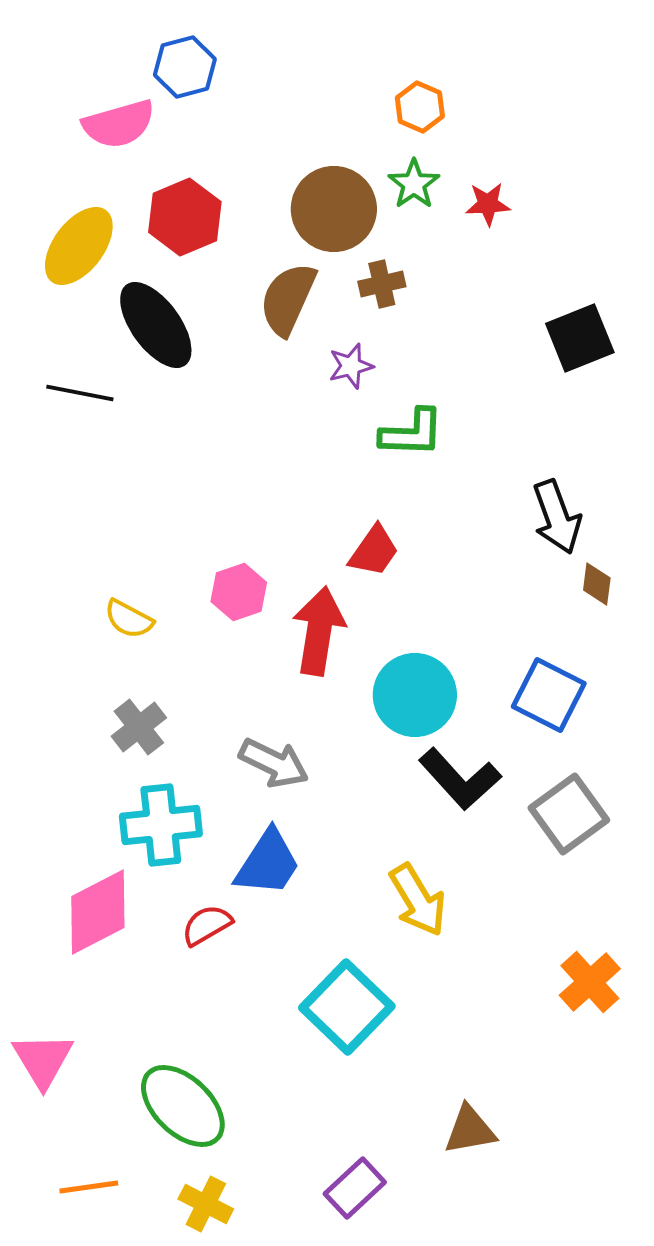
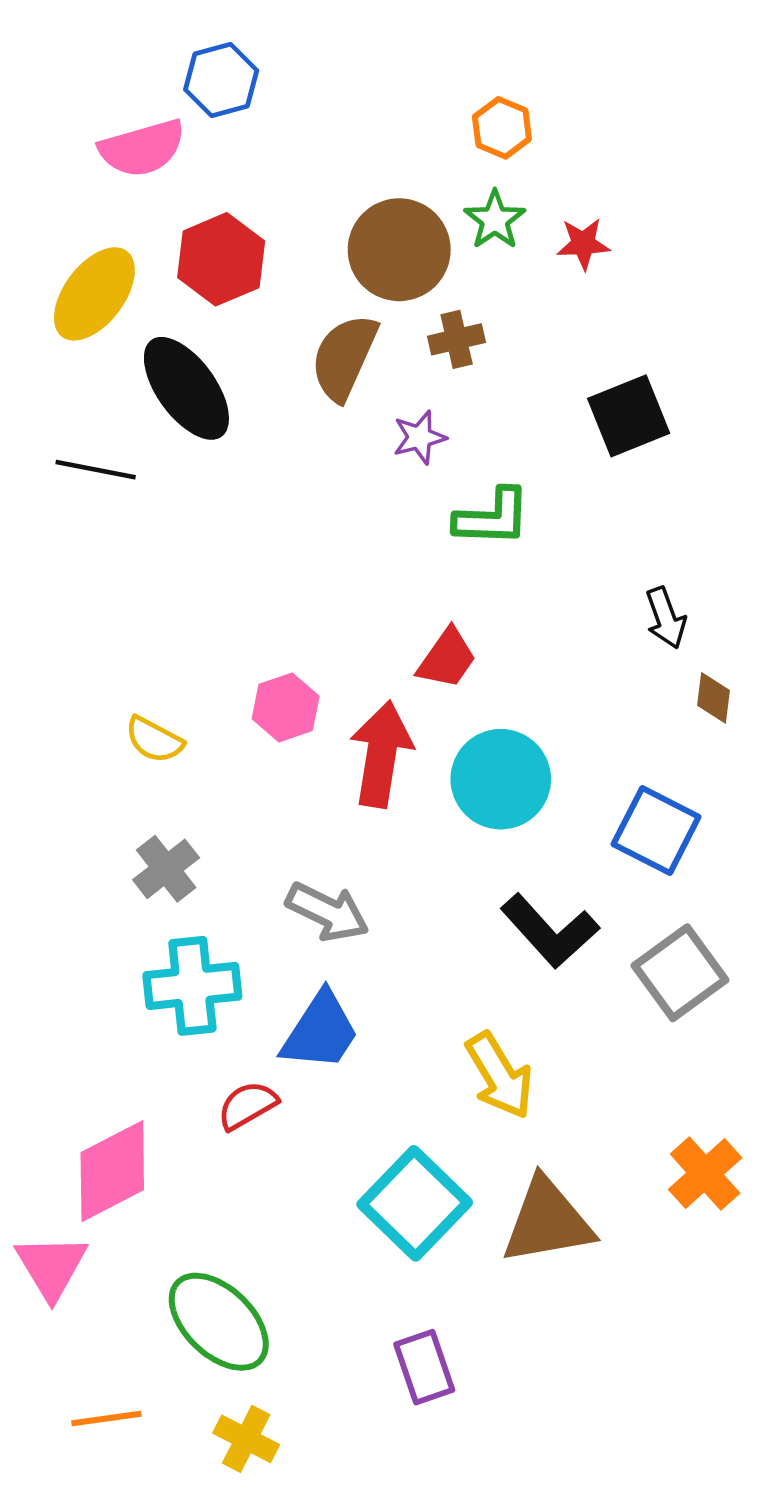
black square: (580, 338) -> (629, 416), moved
black arrow: (557, 517) -> (666, 618), size x0.7
cyan circle: (415, 695) -> (501, 779), moved
pink diamond: (98, 912) -> (112, 1171), moved
brown triangle: (470, 1130) -> (547, 1221), moved, size x1.5
purple rectangle: (355, 1188) -> (424, 1367), moved, turned -66

